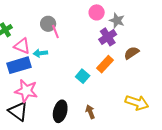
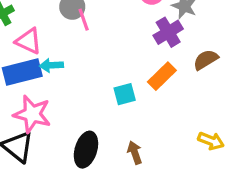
cyan arrow: (40, 53) -> (51, 65), moved
cyan square: (83, 76) -> (125, 94), turned 32
yellow arrow: (137, 103) -> (211, 141), size x0.7

